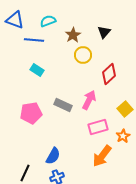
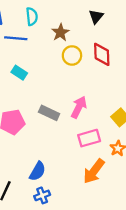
cyan semicircle: (48, 21) -> (32, 16), turned 105
black triangle: (104, 32) -> (96, 16), moved
red diamond: (109, 74) -> (102, 54), moved, turned -50

